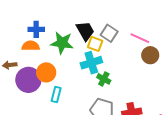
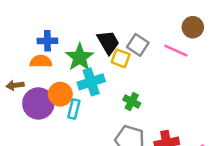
green star: (62, 43) -> (80, 57), turned 30
brown circle: (150, 55) -> (193, 27), moved
cyan cross: (91, 63) -> (91, 82), moved
cyan rectangle: (56, 95) -> (74, 109), moved

